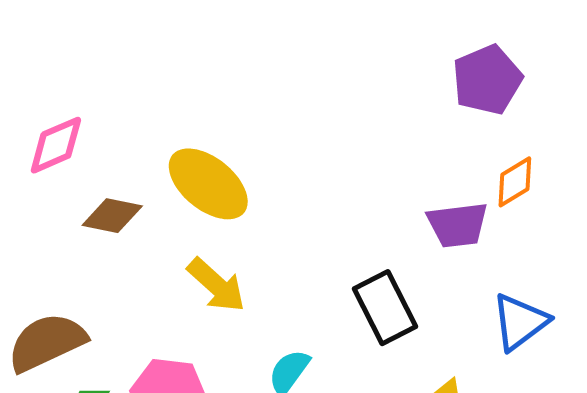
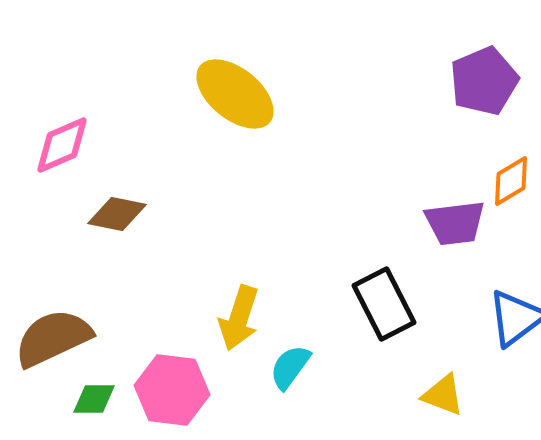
yellow ellipse: (208, 184) -> (235, 94), moved
yellow arrow: (216, 285) -> (239, 318), moved, turned 66

